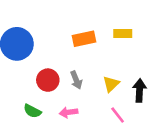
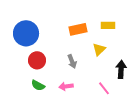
red circle: (48, 80) -> (37, 60), moved
yellow triangle: (111, 84) -> (99, 49), moved

